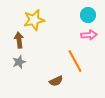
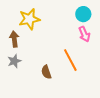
pink arrow: (89, 35) -> (84, 34), turned 70
brown semicircle: (56, 81) -> (46, 72), moved, turned 96

